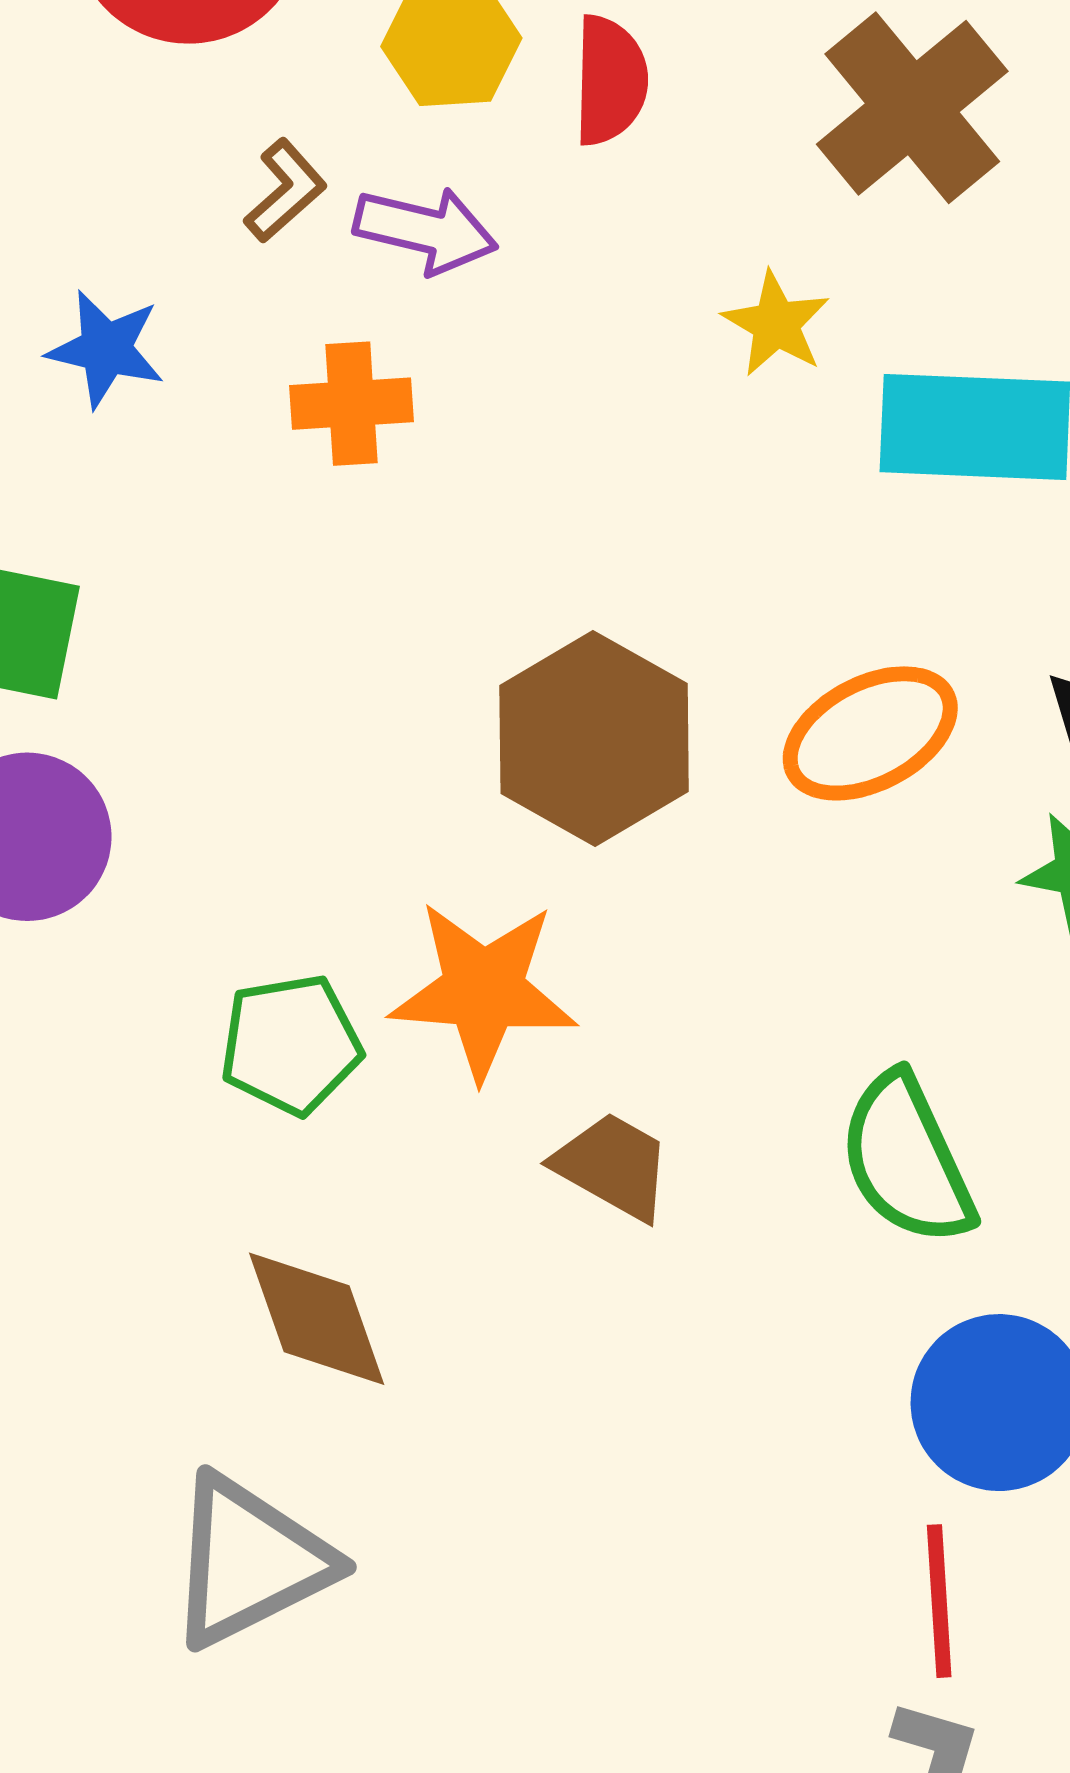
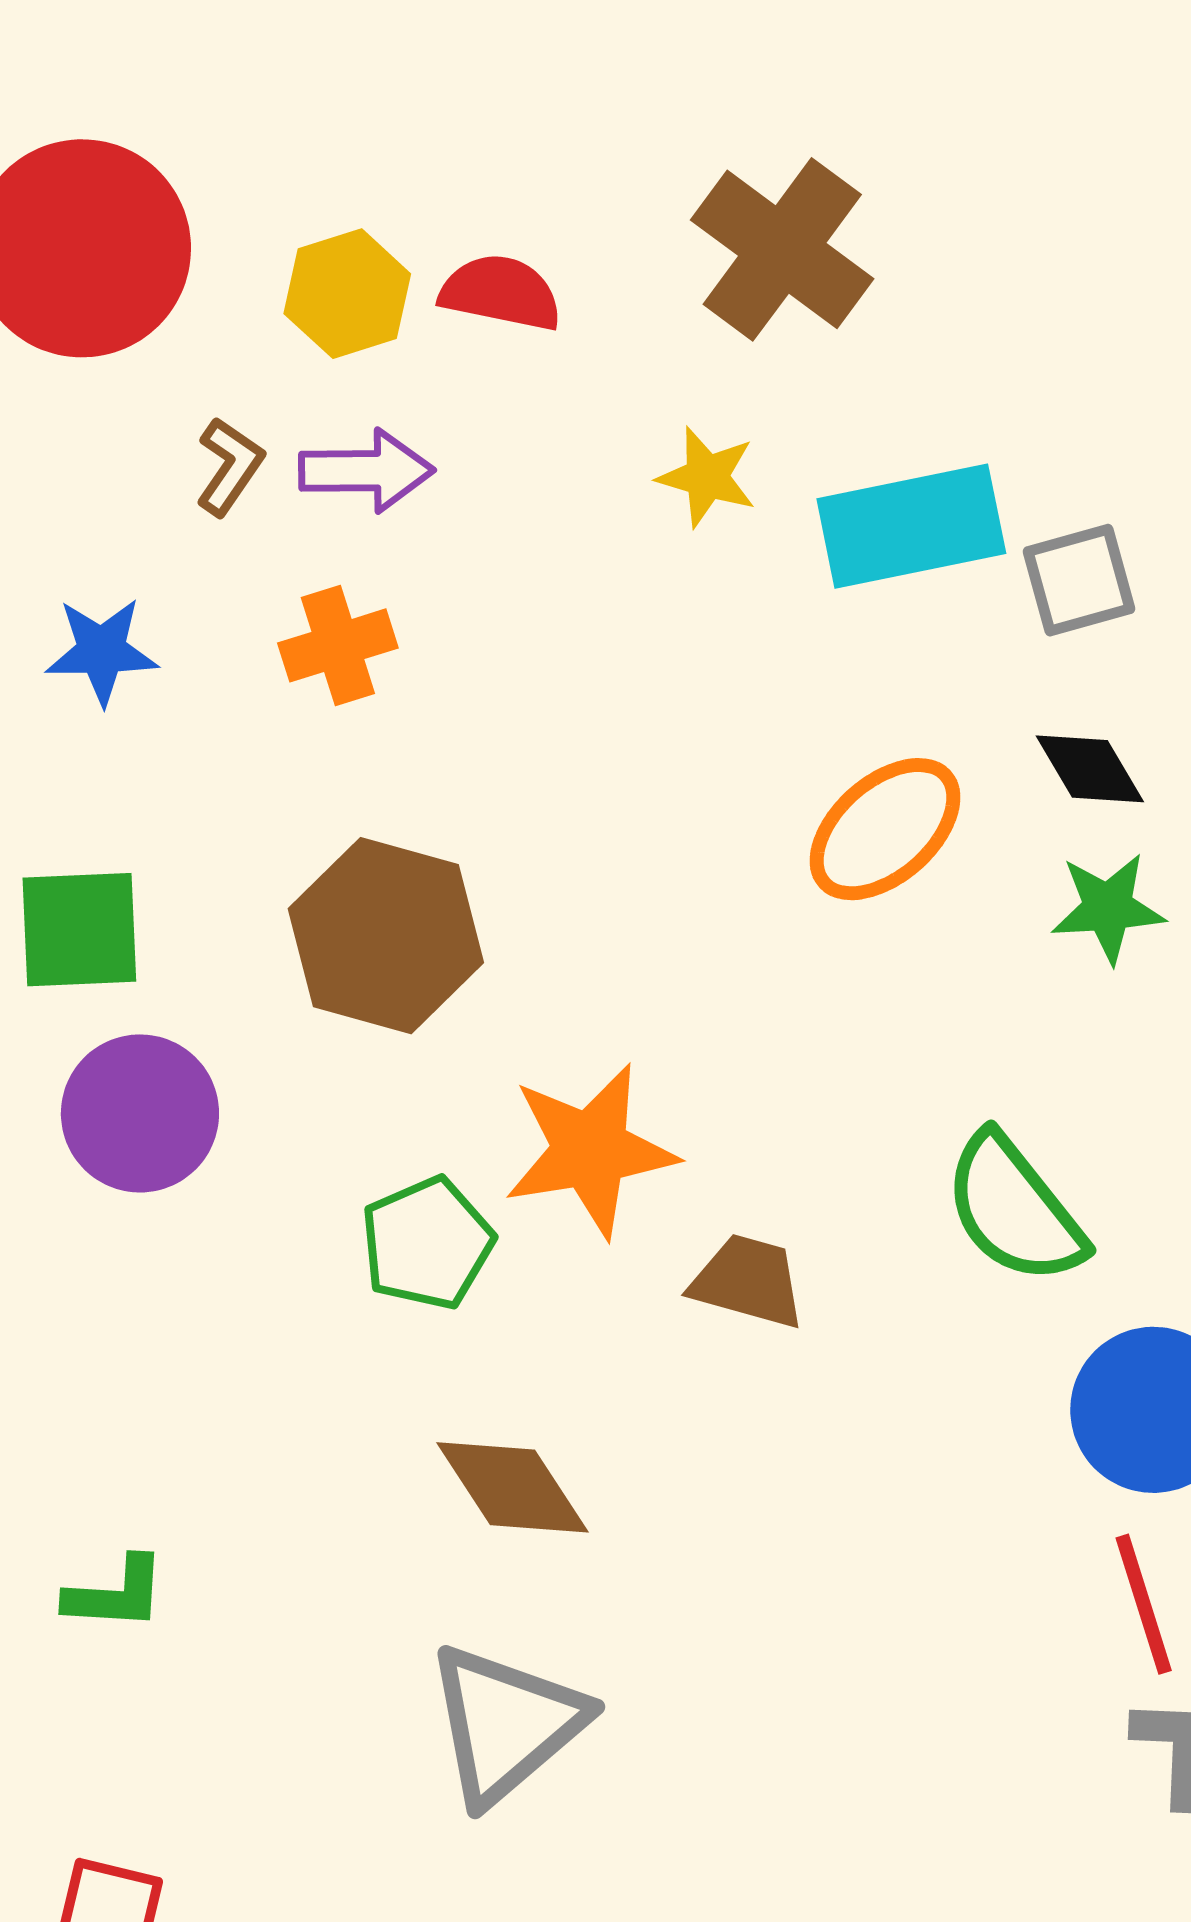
red semicircle: (610, 80) -> (501, 293), turned -66
brown hexagon: (594, 738) -> (386, 936), moved

